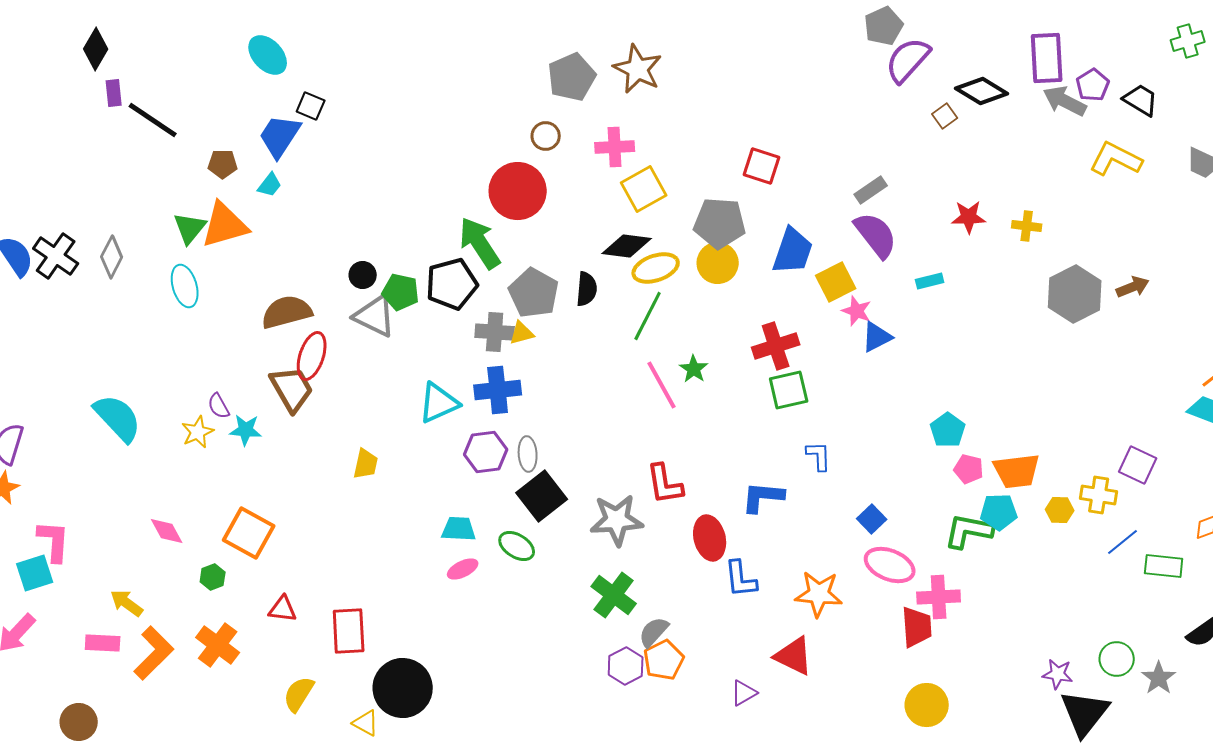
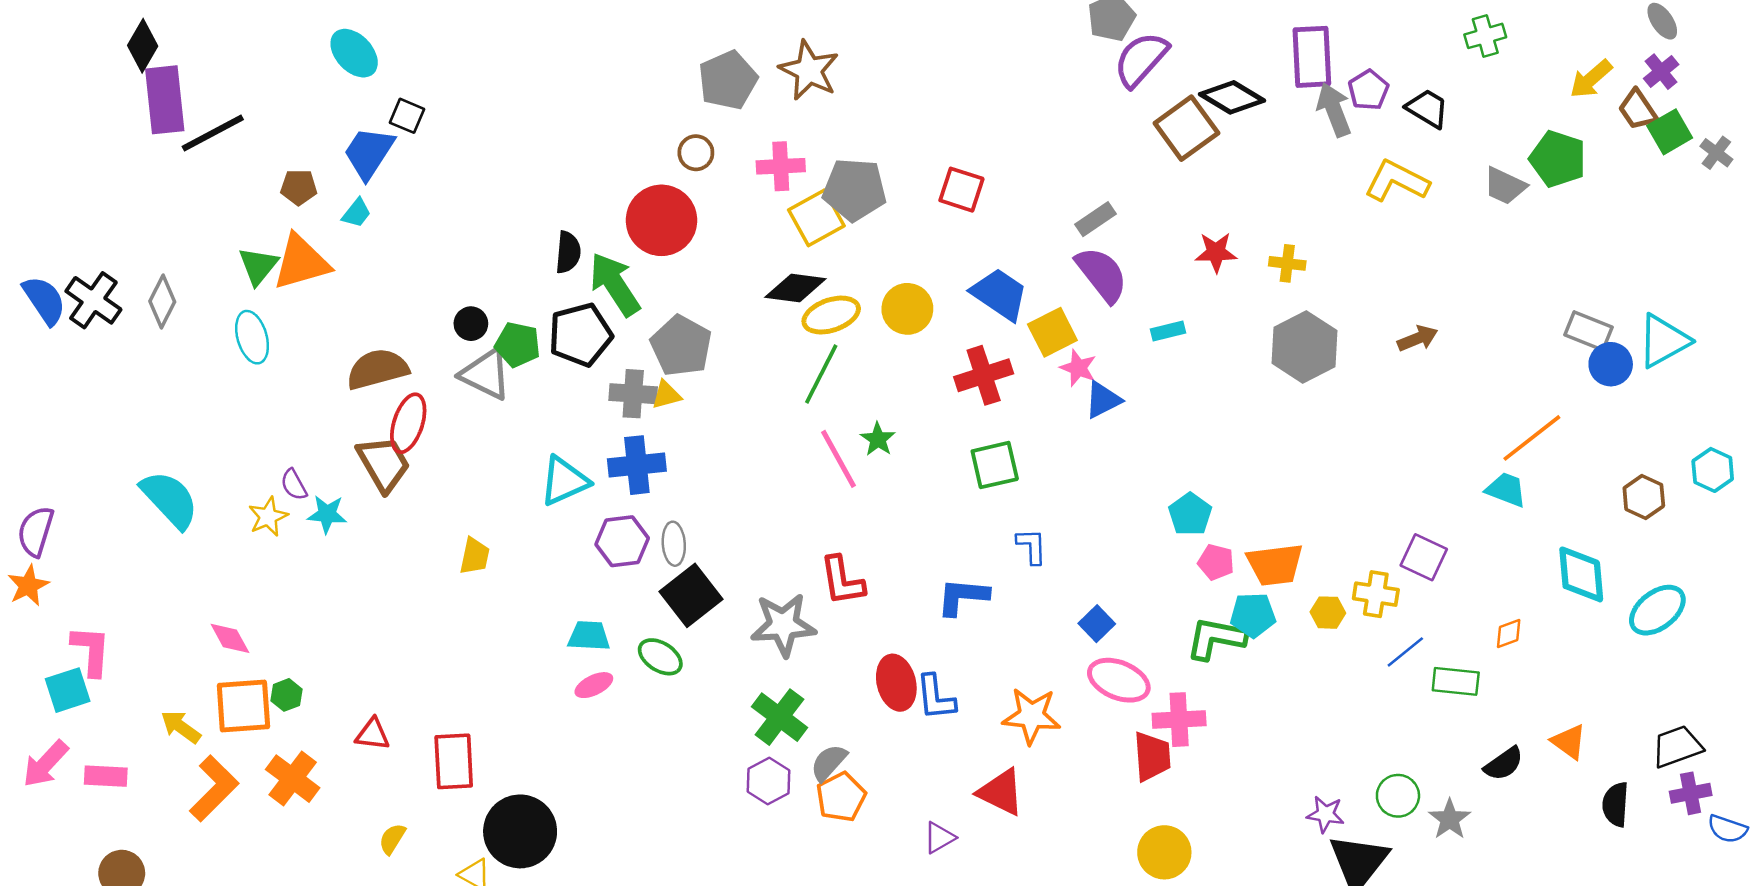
purple rectangle: (114, 93) -> (165, 100), size x2.0
gray arrow: (1065, 101) -> (1334, 110), turned 42
brown square: (945, 116) -> (1186, 128), size x2.0
black line: (153, 120) -> (213, 133), turned -62
gray pentagon: (720, 223) -> (855, 190), moved
blue trapezoid: (793, 251) -> (1000, 294), turned -75
black semicircle: (587, 289) -> (568, 252), moved
gray hexagon: (1075, 294) -> (1305, 347), moved
red cross: (776, 346) -> (984, 375), moved
orange square: (249, 533) -> (243, 706), moved, turned -33
red ellipse: (710, 538) -> (896, 683), moved
pink rectangle: (103, 643) -> (106, 776), moved
purple hexagon: (626, 666) -> (768, 781), moved
yellow semicircle: (299, 694) -> (392, 839), size x0.7

